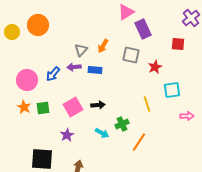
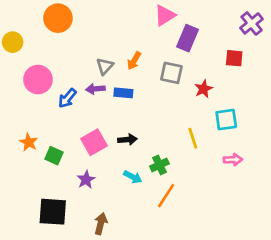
orange circle: (38, 25) -> (58, 18), moved
purple rectangle: (143, 29) -> (187, 38), turned 48
pink circle: (27, 80) -> (38, 80), moved
green square: (43, 108) -> (54, 156), moved, turned 32
pink arrow: (187, 116) -> (233, 160), moved
orange line: (139, 142) -> (166, 196), moved

